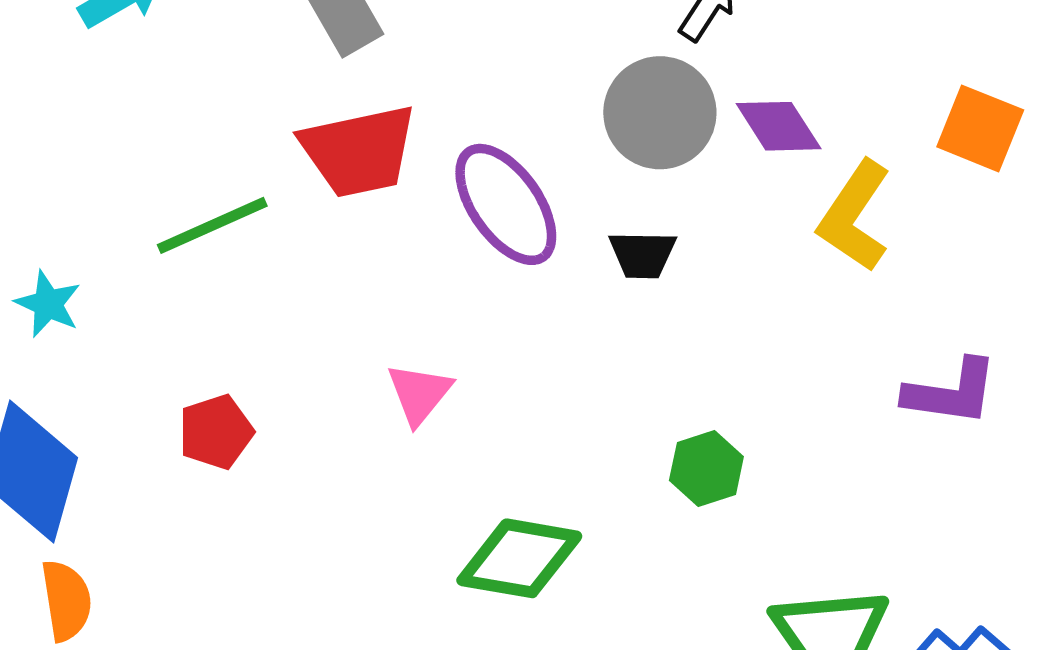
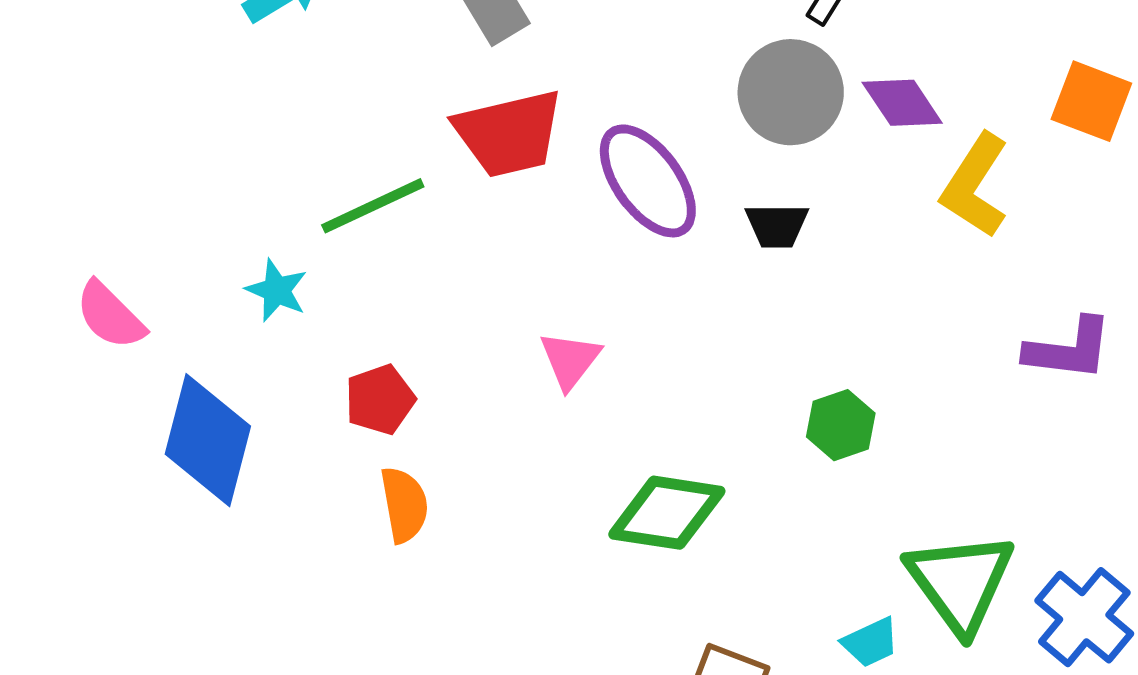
cyan star: (48, 304) -> (277, 290), moved
orange semicircle: (66, 600) -> (404, 505), moved

